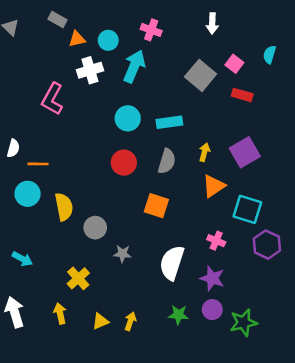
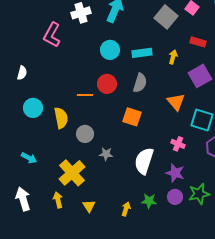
red rectangle: (242, 95) -> (198, 42), moved
yellow arrow: (204, 152) -> (173, 57), moved
orange line: (38, 164) -> (85, 95), moved
orange triangle: (214, 186) -> (176, 102), turned -36
yellow cross: (78, 278) -> (72, 173), size x1.5
yellow triangle: (100, 321) -> (89, 206), turned -40
yellow arrow: (130, 321) -> (126, 209), moved
green star: (243, 323) -> (199, 194), moved

